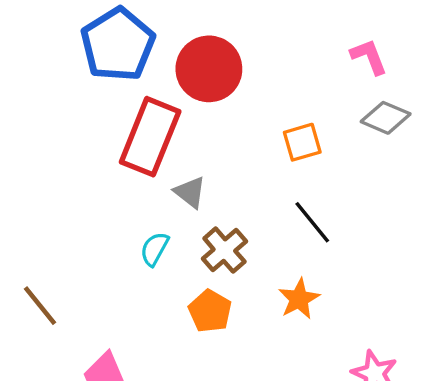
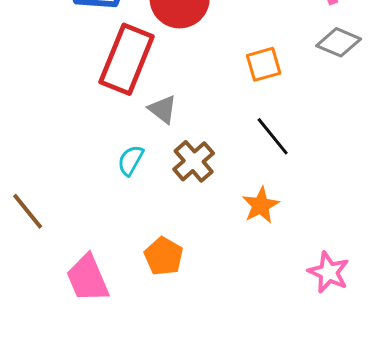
orange pentagon: (210, 311) -> (164, 256), moved

